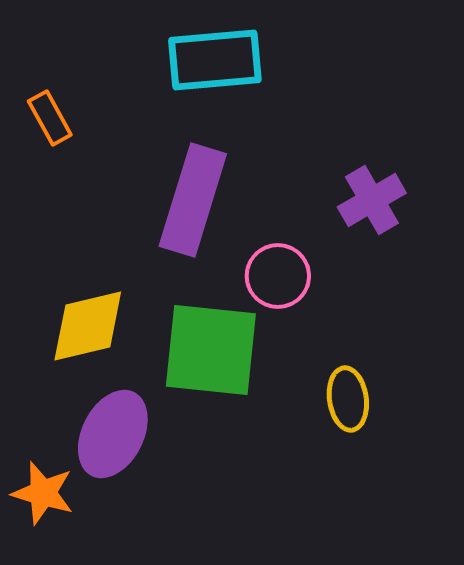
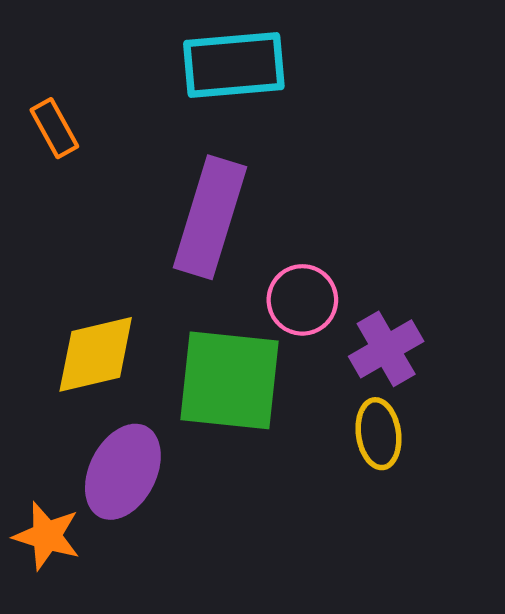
purple cross: (372, 200) -> (386, 349), moved

